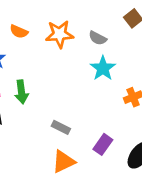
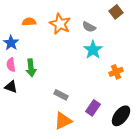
orange semicircle: (19, 32) -> (29, 22), turned 152
orange star: (60, 34) -> (60, 24), turned 30

